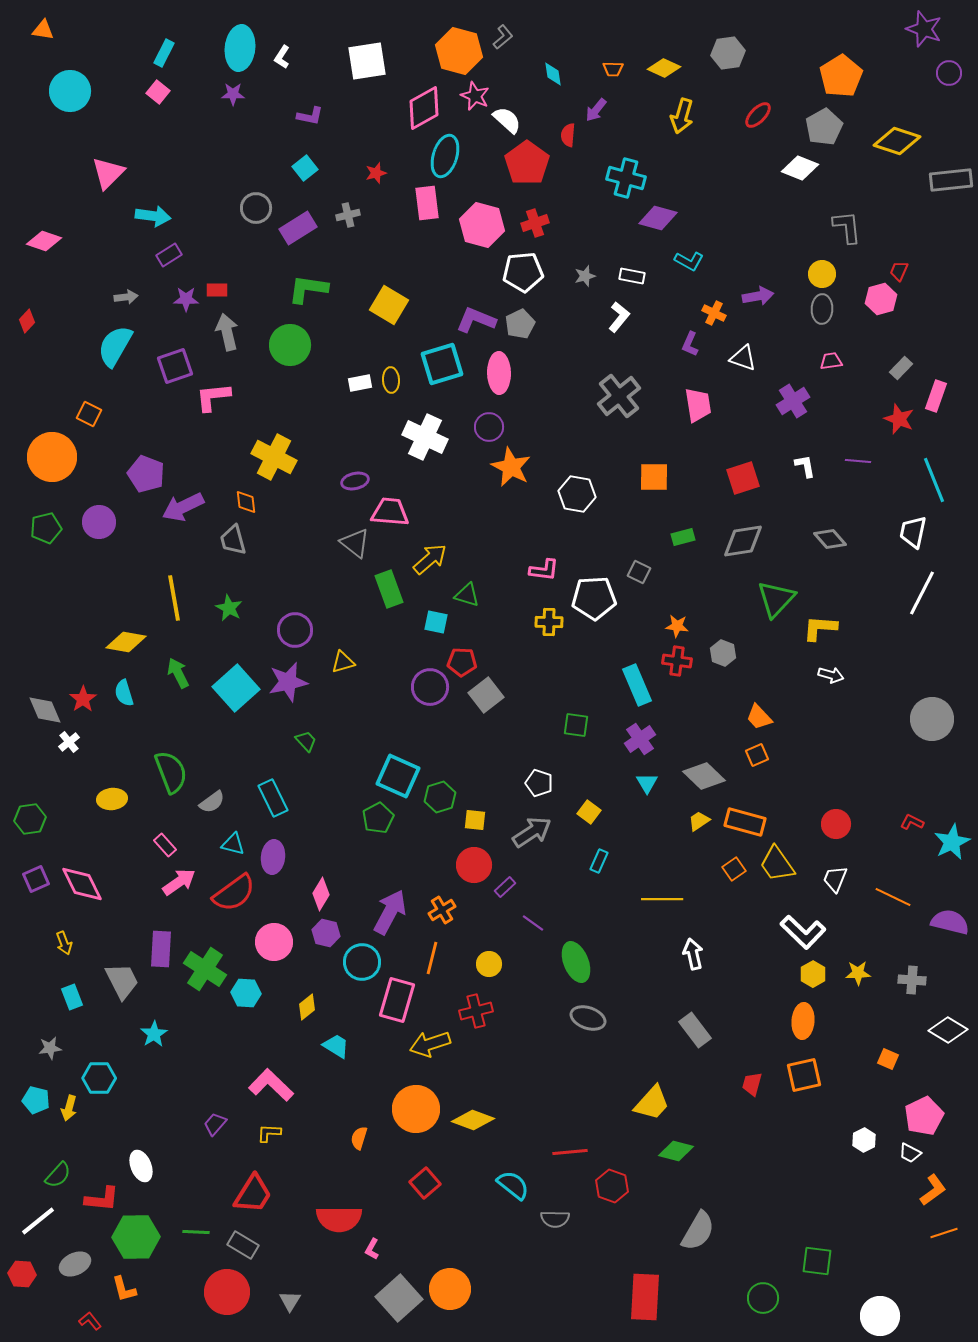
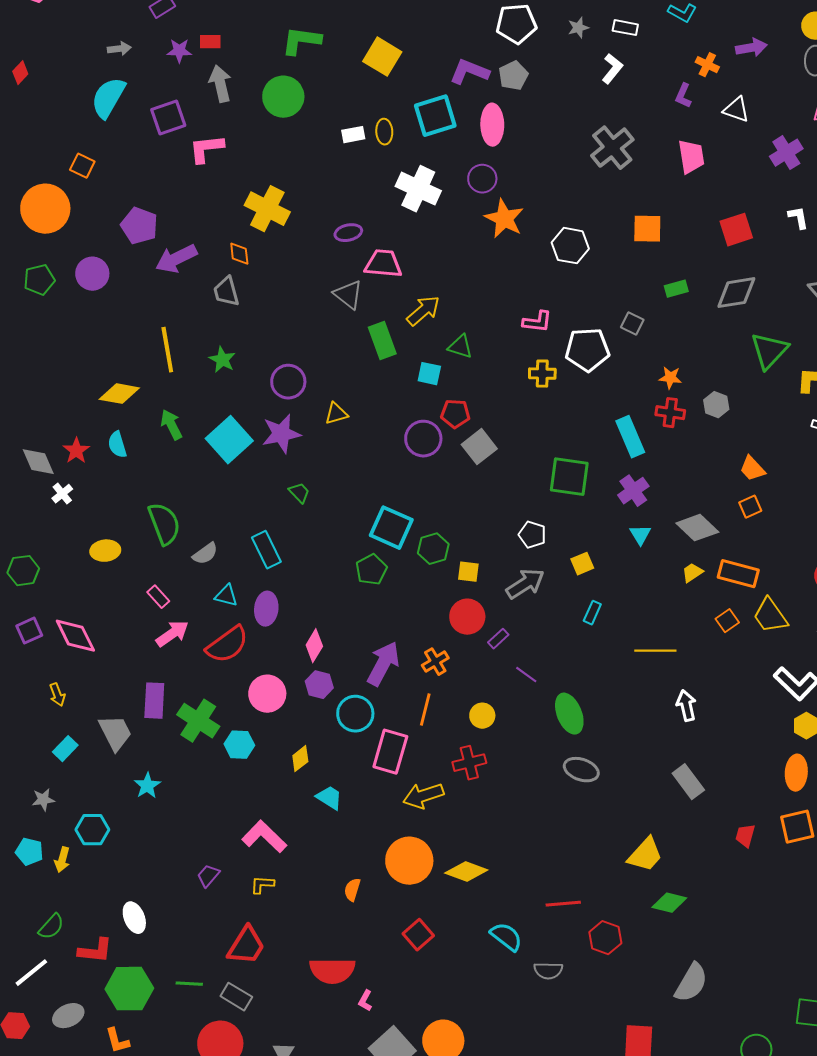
green square: (576, 725) -> (569, 477), size x1.6
yellow square: (589, 812) -> (582, 564), turned 30
cyan rectangle: (72, 997) -> (65, 749), turned 65

